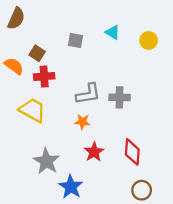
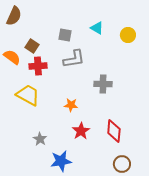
gray L-shape: (88, 94) -> (74, 59), moved
gray star: (46, 161) -> (40, 139), size x0.6
blue star: (71, 187) -> (61, 161), turned 30

